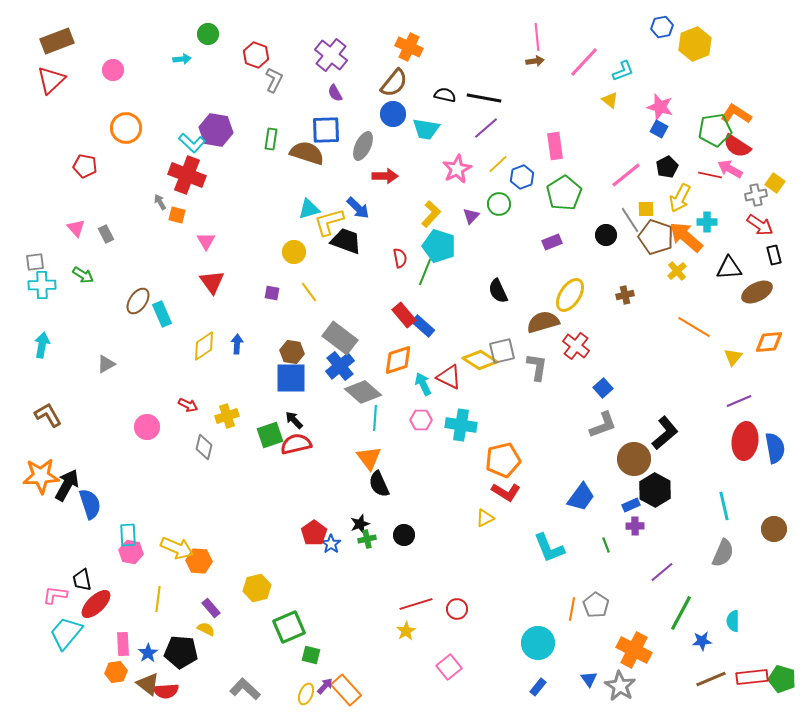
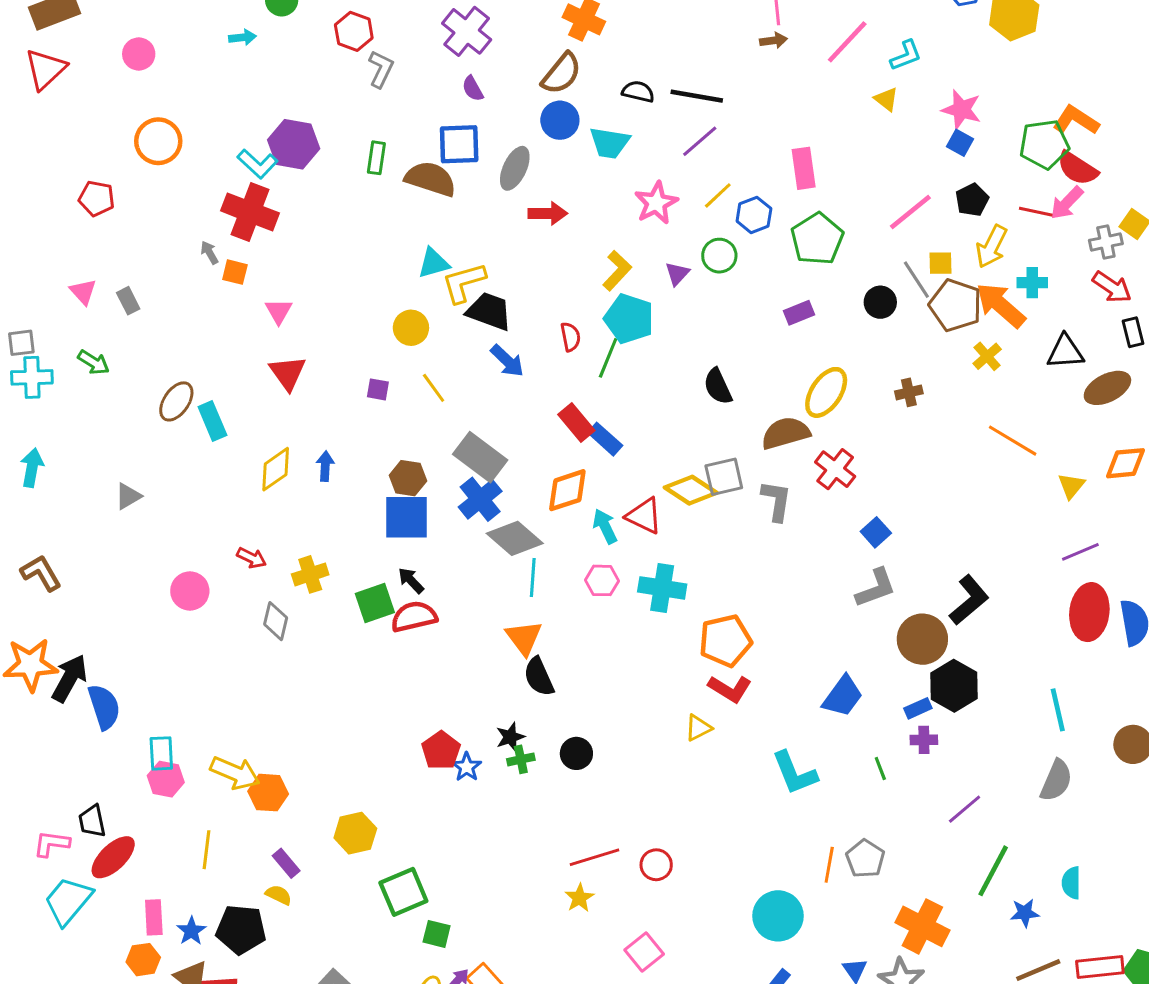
pink arrow: (730, 169) -> (1067, 203), turned -75
blue arrow: (358, 208) -> (507, 361), moved

